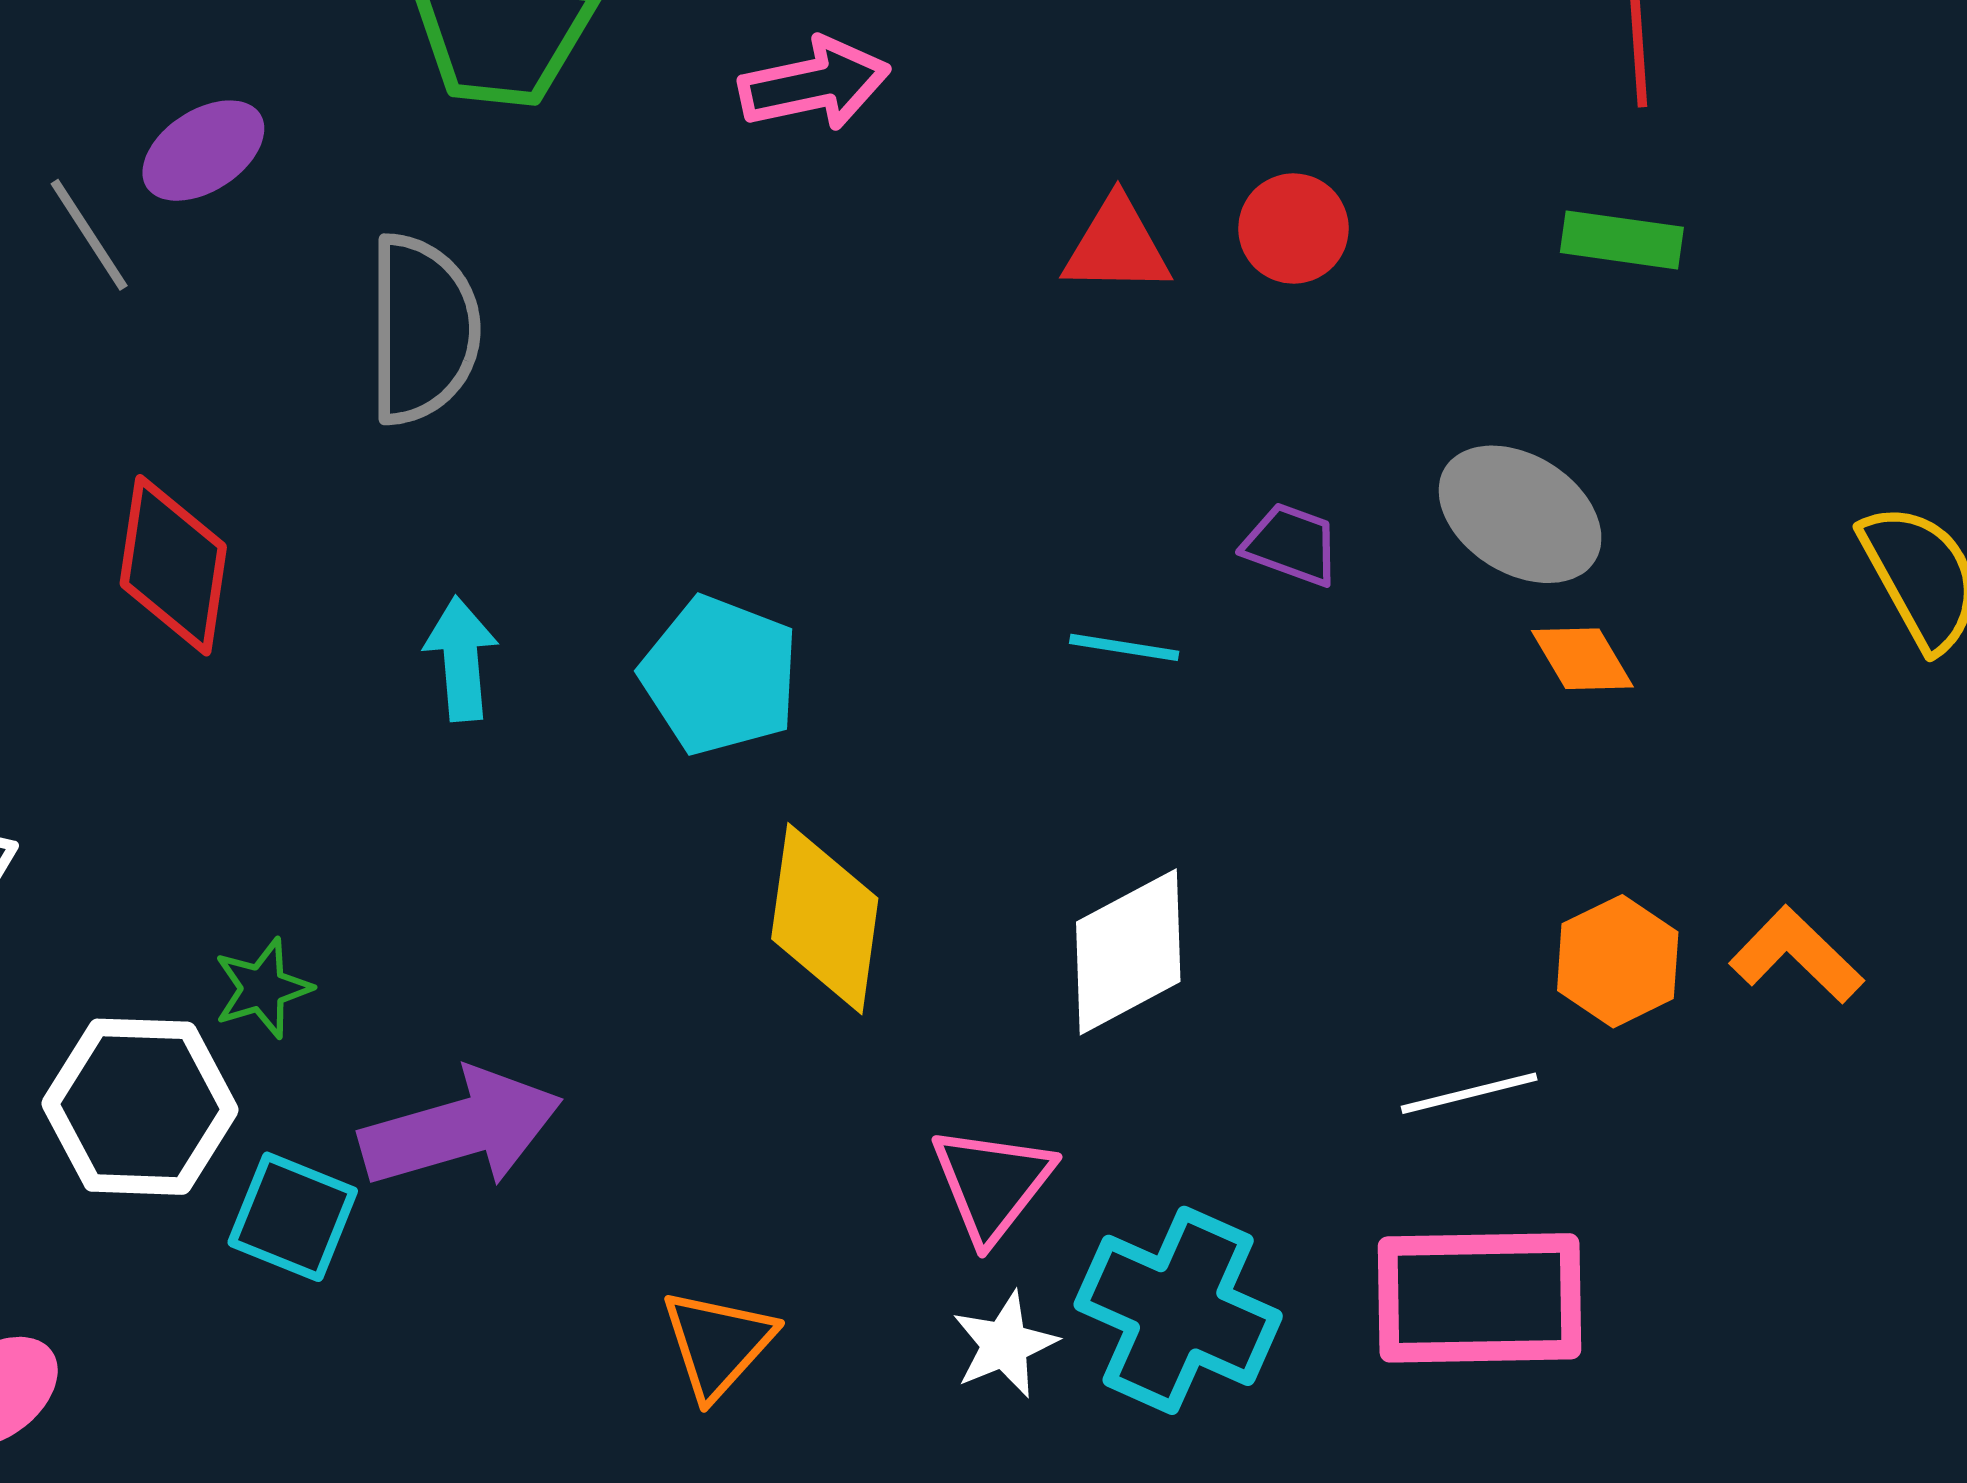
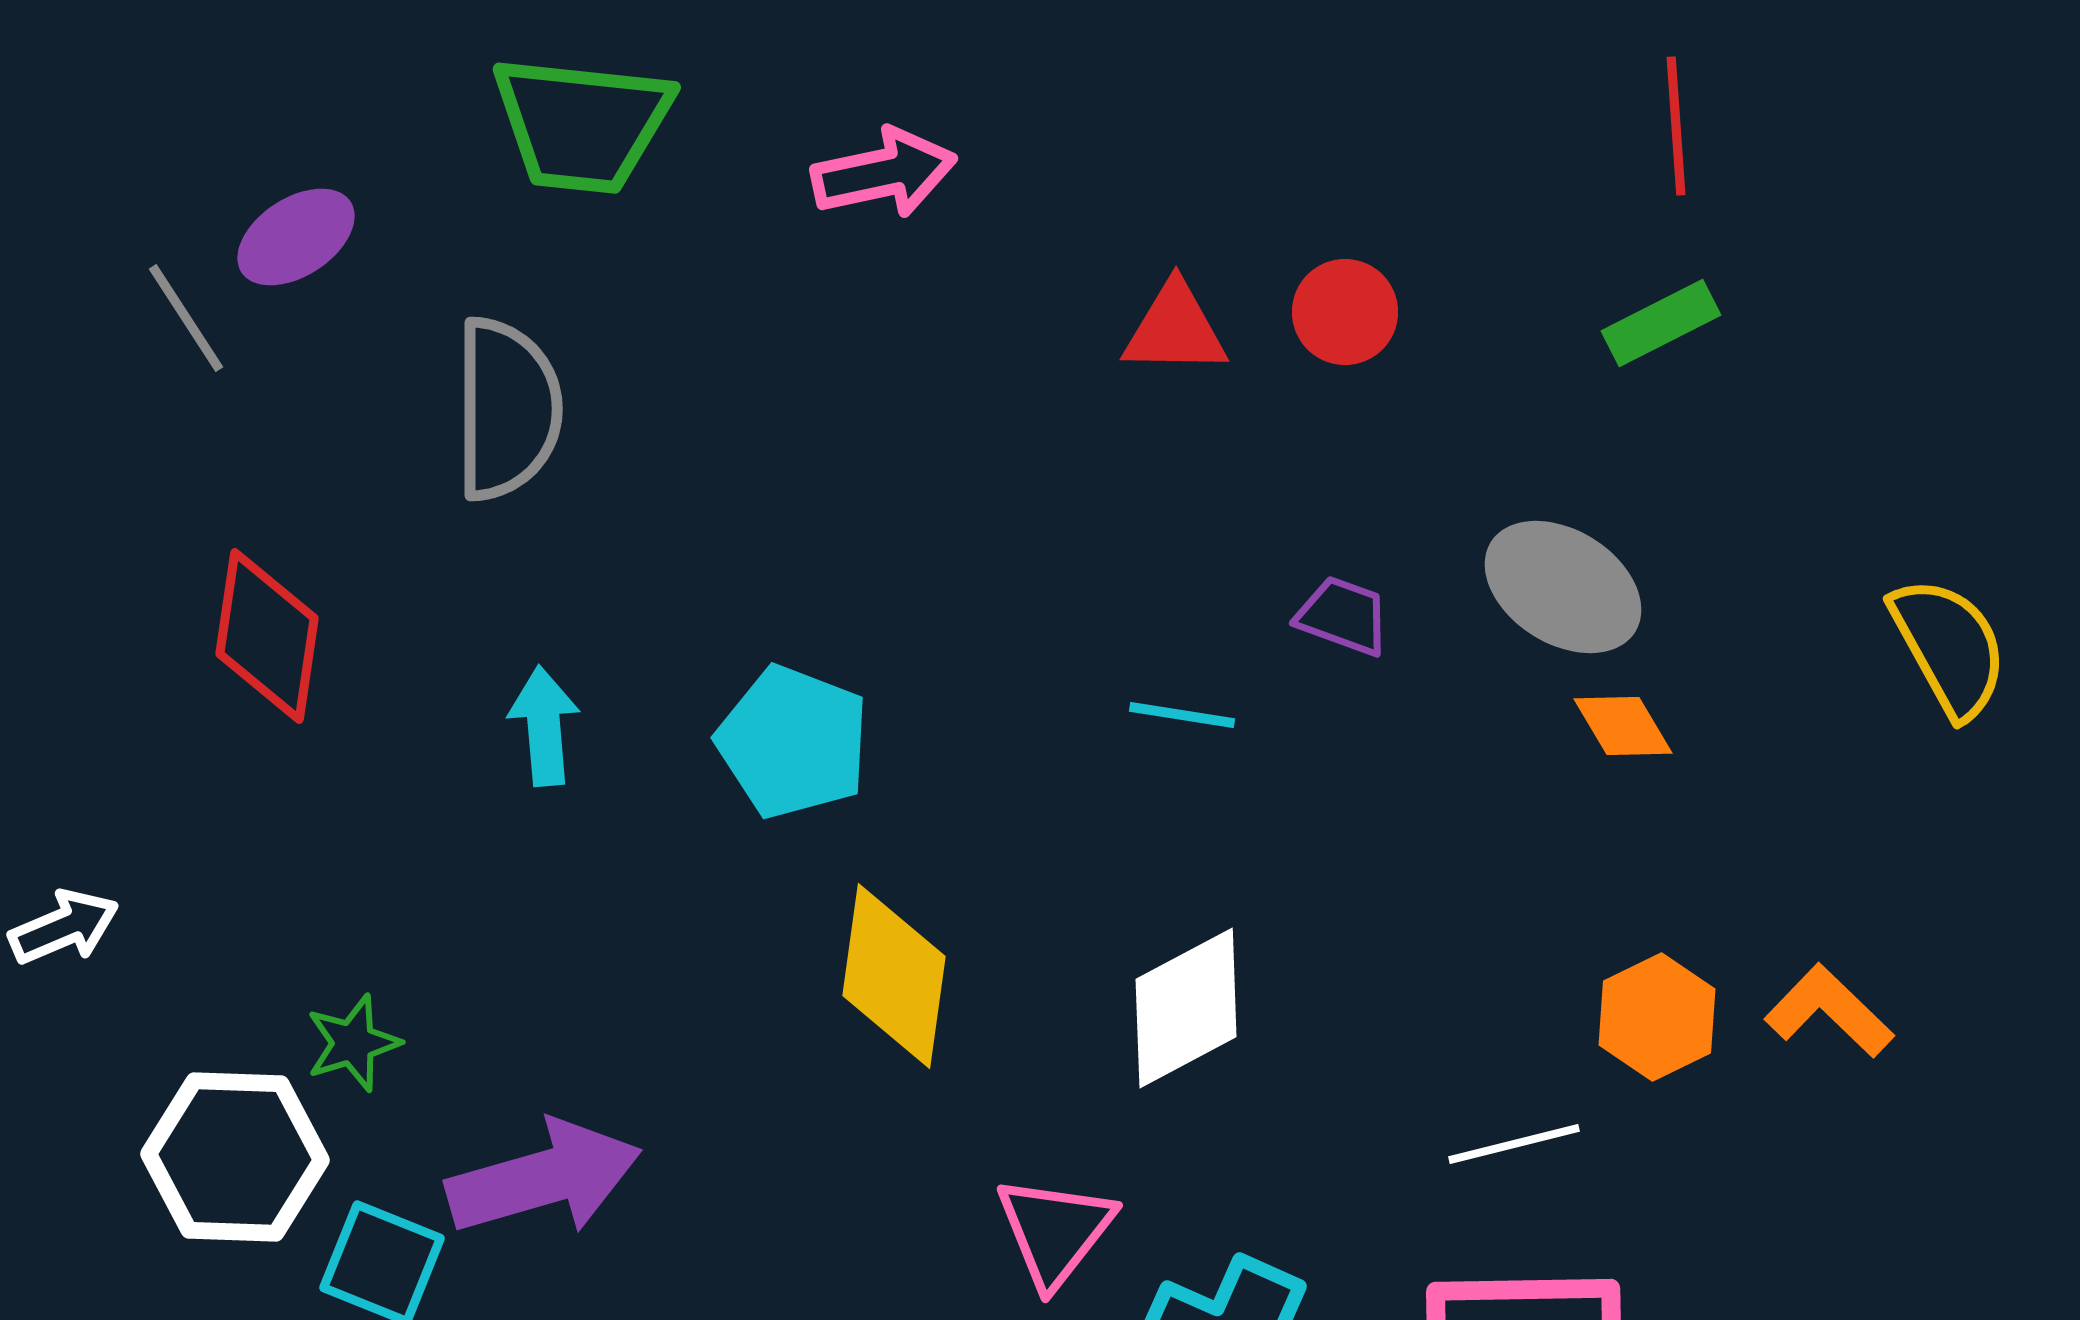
green rectangle: (1622, 240) -> (1661, 323), turned -35

